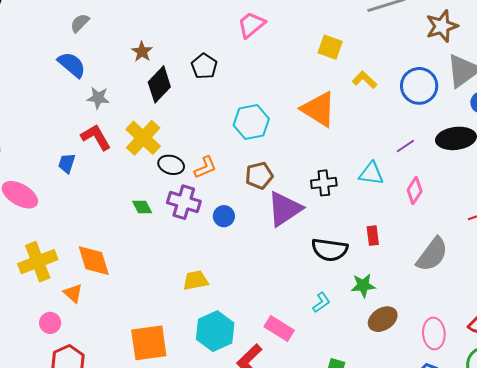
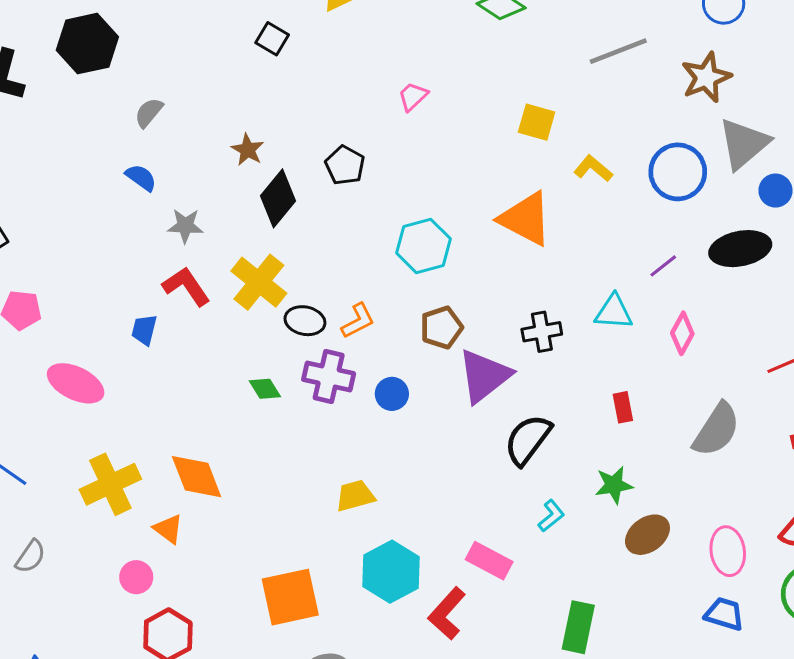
pink trapezoid: (251, 25) -> (413, 96), size x0.7
blue semicircle: (72, 65) -> (141, 178), size x0.7
black semicircle: (330, 250) -> (528, 440), moved, turned 123

